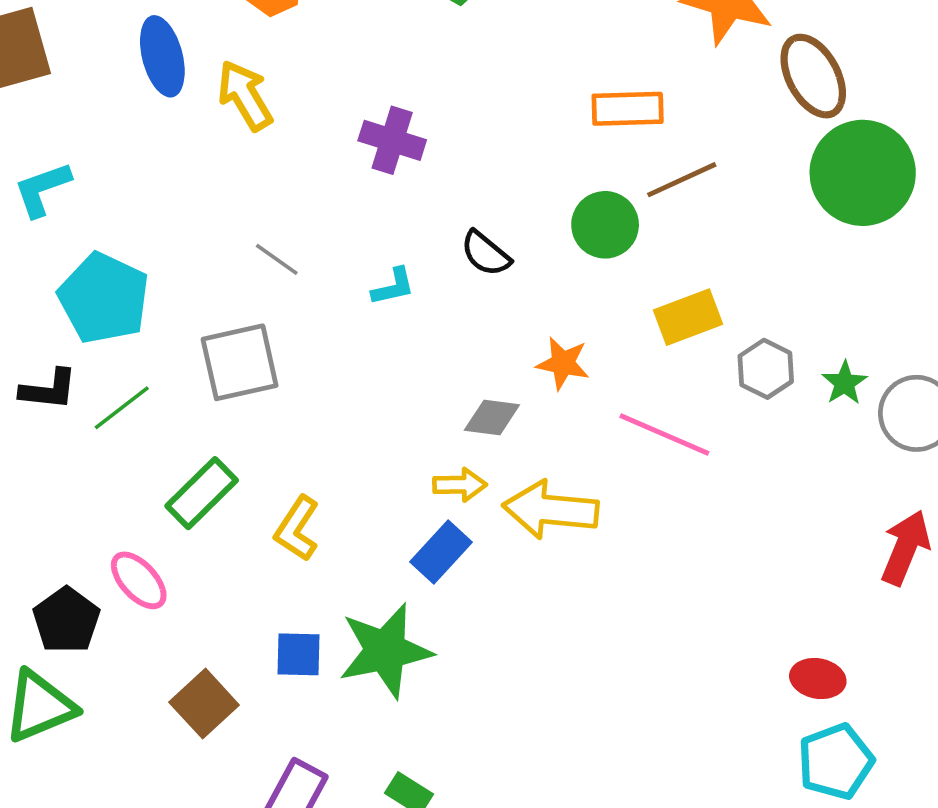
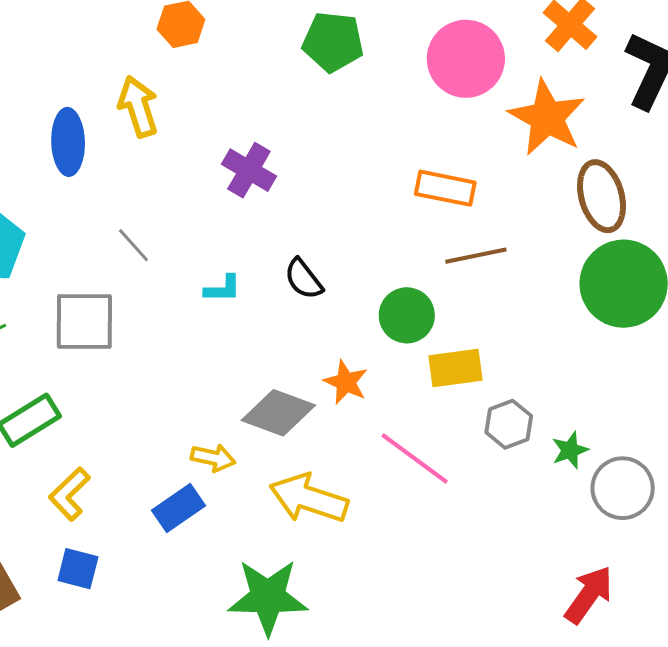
blue ellipse: (162, 56) -> (68, 142), moved
green circle: (605, 225) -> (407, 315), moved
gray diamond: (492, 417) -> (278, 413), size x1.5
yellow arrow: (460, 485) -> (213, 458), moved
yellow L-shape: (297, 529) -> (69, 494), moved
blue rectangle: (441, 552) -> (178, 508), moved
green star: (385, 651) -> (268, 597), moved

